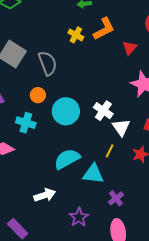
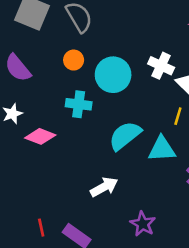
cyan cross: (26, 123) -> (79, 104), moved
purple star: (79, 217) -> (143, 224), moved

